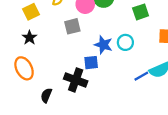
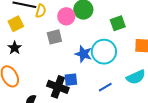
cyan circle: (125, 42) -> (104, 52), size x1.6
blue square: (91, 63) -> (71, 80), moved
blue line: (141, 76) -> (105, 87), moved

